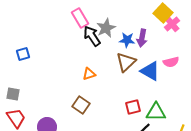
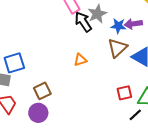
purple arrow: (142, 38) -> (133, 24), turned 72
blue square: (23, 54) -> (14, 63), moved, size x1.5
brown square: (81, 105) -> (42, 91), moved, turned 30

